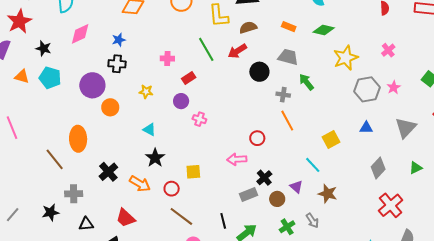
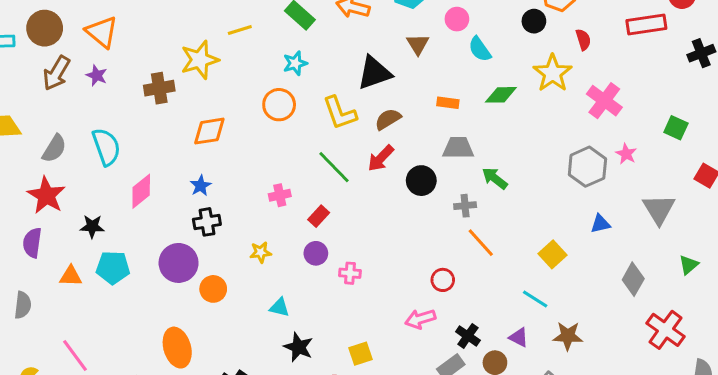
pink cross: (388, 50) -> (604, 101), size x1.6
yellow star: (346, 58) -> (553, 73), moved

